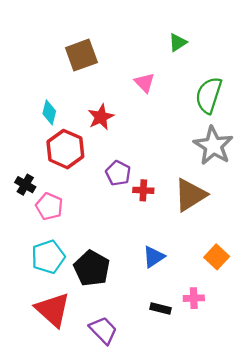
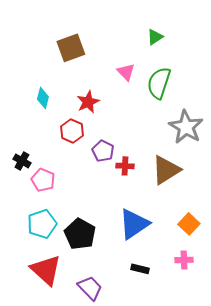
green semicircle: (209, 95) -> (159, 83), moved
red hexagon: (65, 149) -> (72, 131), moved, size x0.7
blue triangle: (154, 257) -> (134, 224), size x1.6
pink cross: (194, 298) -> (184, 260), moved

